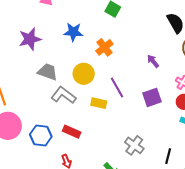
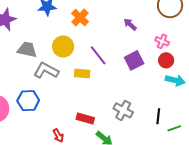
red rectangle: (72, 132) -> (85, 118), moved
blue hexagon: (41, 135) -> (28, 101), moved

